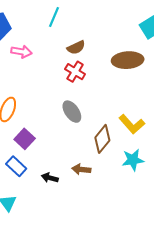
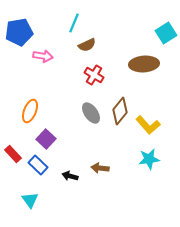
brown semicircle: (76, 47) -> (87, 45), moved
brown diamond: (102, 139) -> (120, 111), moved

